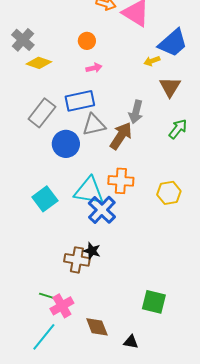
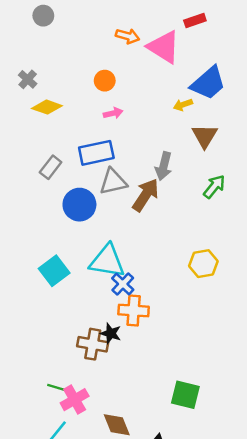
gray cross: (23, 40) -> (28, 79), size x0.7
gray rectangle: (42, 113) -> (51, 167), size x0.7
orange cross: (121, 181) -> (134, 311), moved
blue cross: (102, 210) -> (123, 284), size x0.7

